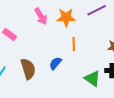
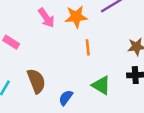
blue semicircle: (55, 63) -> (66, 98), moved
green triangle: (92, 79) -> (101, 85), moved

